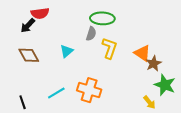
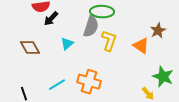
black arrow: (28, 26) -> (51, 19), moved
gray semicircle: (91, 34) -> (91, 27), size x1.5
brown star: (154, 63) -> (158, 31), moved

